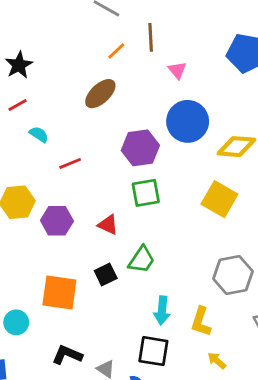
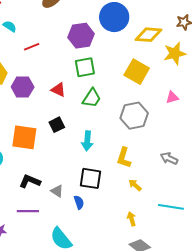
green trapezoid: (142, 260) -> (92, 98), moved
gray hexagon: (233, 275) -> (134, 116), moved
cyan arrow: (162, 310) -> (87, 141), moved

